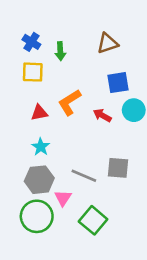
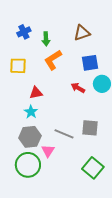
blue cross: (31, 42) -> (24, 32), turned 32
yellow square: (33, 72) -> (18, 66), moved
orange L-shape: (69, 102) -> (53, 60), moved
red triangle: (39, 113) -> (36, 93), moved
green square: (93, 220) -> (93, 168), moved

